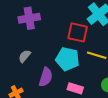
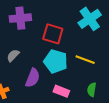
red square: (78, 32) -> (53, 34), moved

